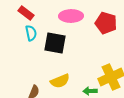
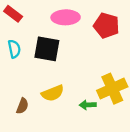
cyan semicircle: (31, 33) -> (14, 49), moved

